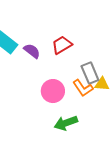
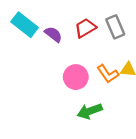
gray rectangle: (90, 73) -> (115, 27), moved

